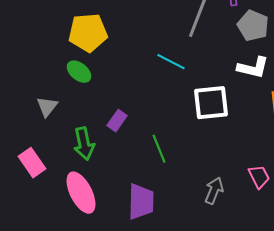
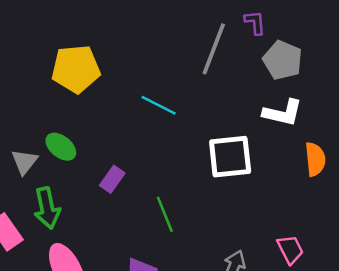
cyan line: (171, 62) -> (159, 105), moved
green ellipse: (79, 72) -> (61, 147), moved
green arrow: (84, 144) -> (47, 208), moved

